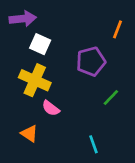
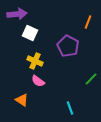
purple pentagon: (91, 61) -> (68, 46), turned -30
yellow cross: (35, 80) -> (35, 61), moved, size x0.7
green line: (111, 98) -> (91, 79), moved

